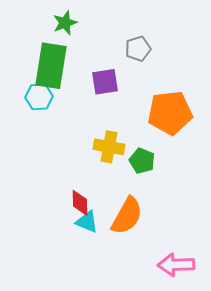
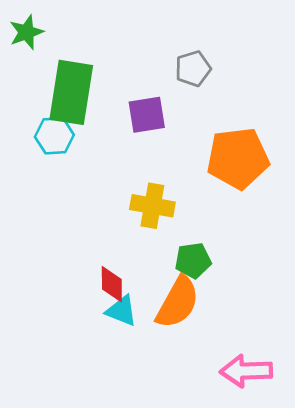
green star: (65, 23) -> (26, 32), moved
green pentagon: (142, 161) -> (193, 260), moved, turned -30

